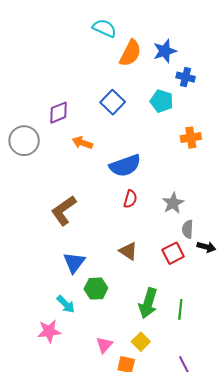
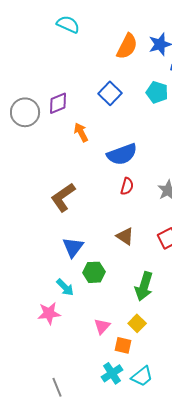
cyan semicircle: (104, 28) -> (68, 24), moved
gray circle: (24, 141) -> (25, 112), moved
orange arrow: (82, 143) -> (81, 132), turned 42

